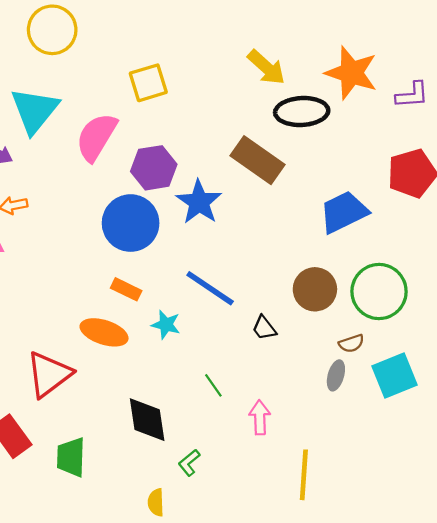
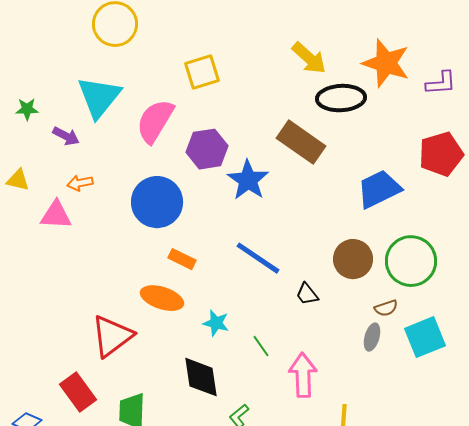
blue circle: (131, 223) -> (157, 202), moved
cyan star: (166, 325) -> (216, 323), moved
pink arrow: (260, 417) -> (303, 375), size x1.4

